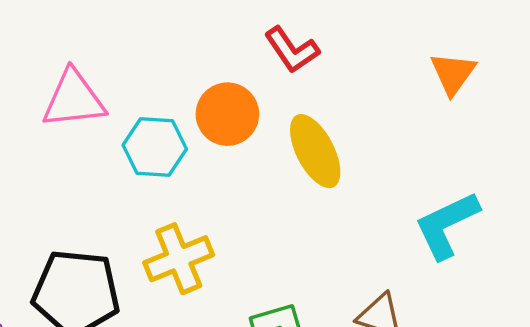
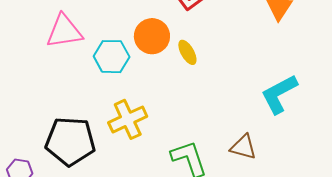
yellow ellipse: (315, 151) -> (187, 52), moved, size x0.6

